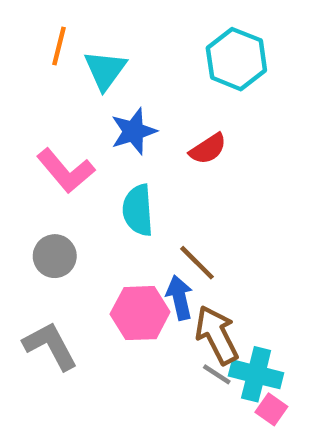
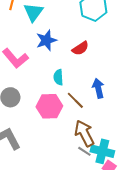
cyan semicircle: (138, 210) -> (58, 77), moved, size x0.7
blue arrow: (179, 298) -> (98, 88), moved
pink hexagon: (140, 313) -> (49, 106), moved

